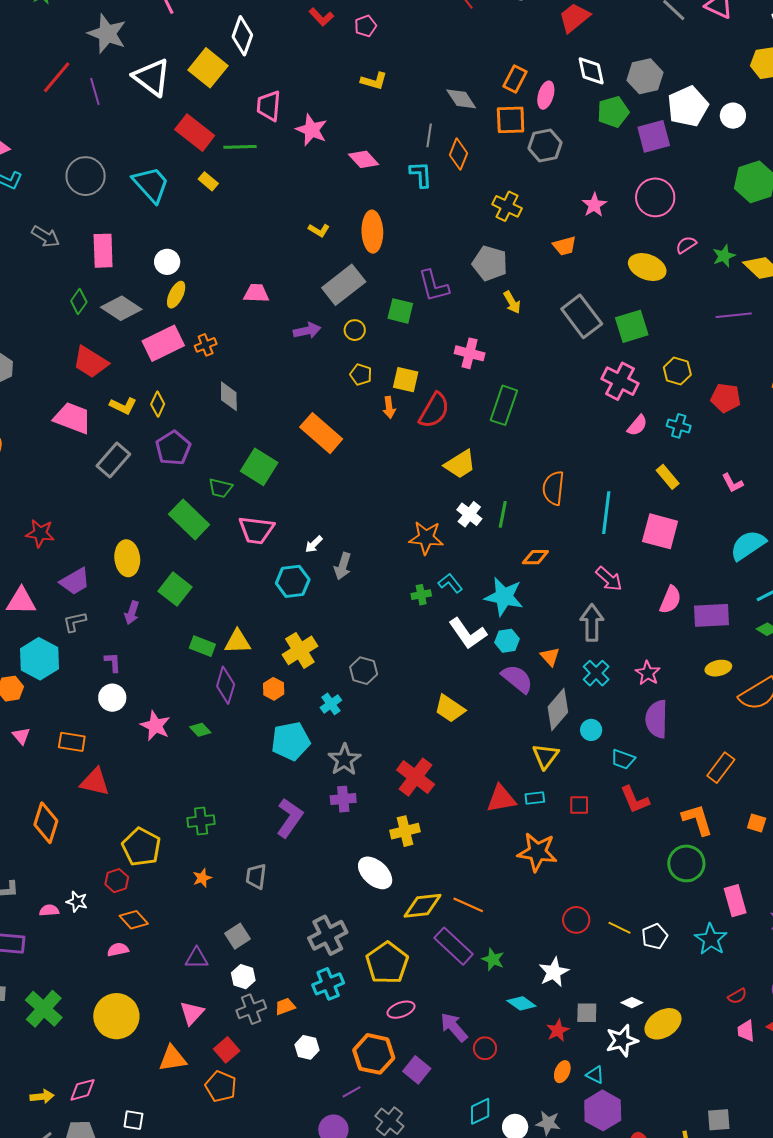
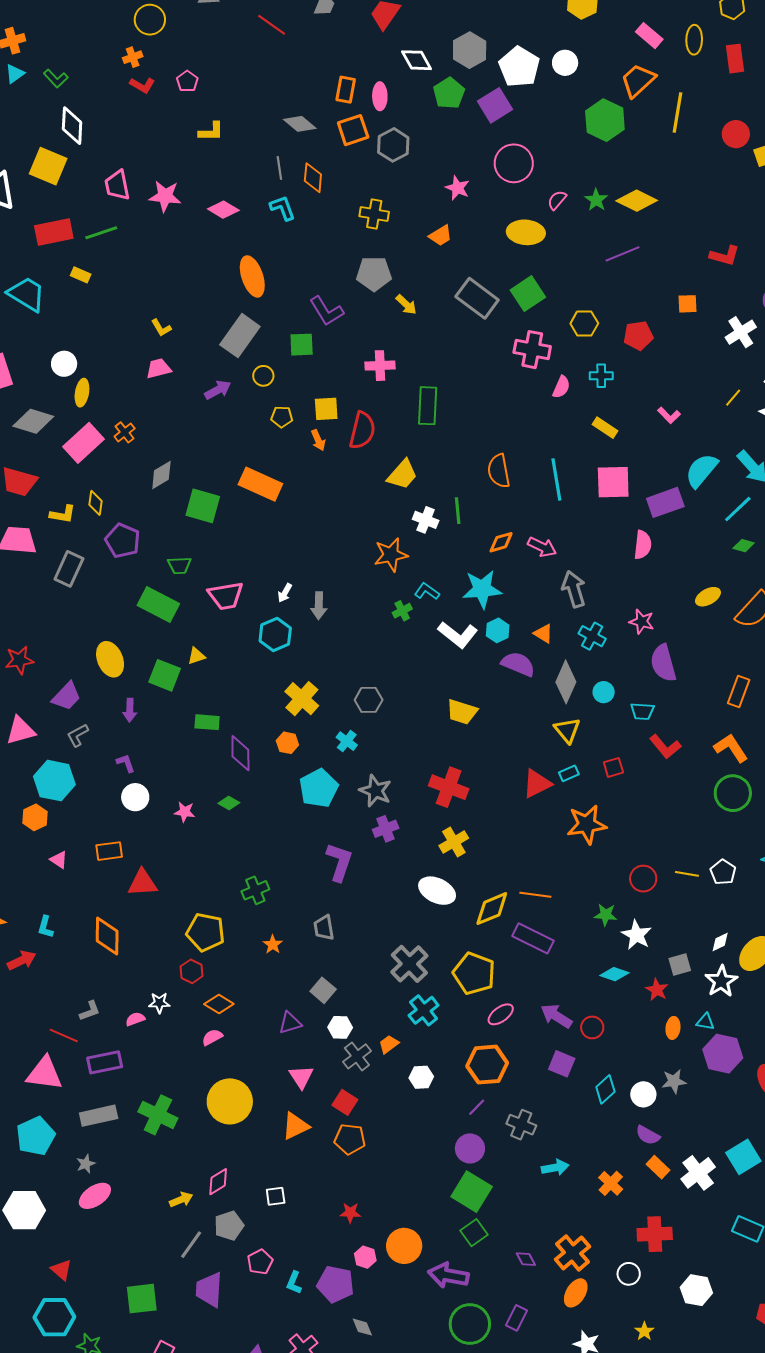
red rectangle: (195, 133) -> (54, 232), turned -33
yellow L-shape: (319, 230) -> (161, 328), moved, turned 45
gray diamond: (229, 396) -> (161, 475), turned 76
green square: (259, 467) -> (203, 506), moved
pink arrow: (609, 579) -> (542, 547), moved
purple rectangle: (711, 615) -> (665, 502), moved
yellow triangle: (238, 642) -> (196, 656), moved, size x0.7
pink star: (155, 726) -> (185, 812), size x0.7
green star: (493, 959) -> (606, 915), moved
white diamond: (632, 1003) -> (720, 942), turned -35
purple square: (417, 1070) -> (562, 1064), moved

